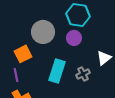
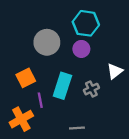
orange square: (23, 54) -> (26, 78), moved
purple line: (16, 75) -> (40, 100), moved

